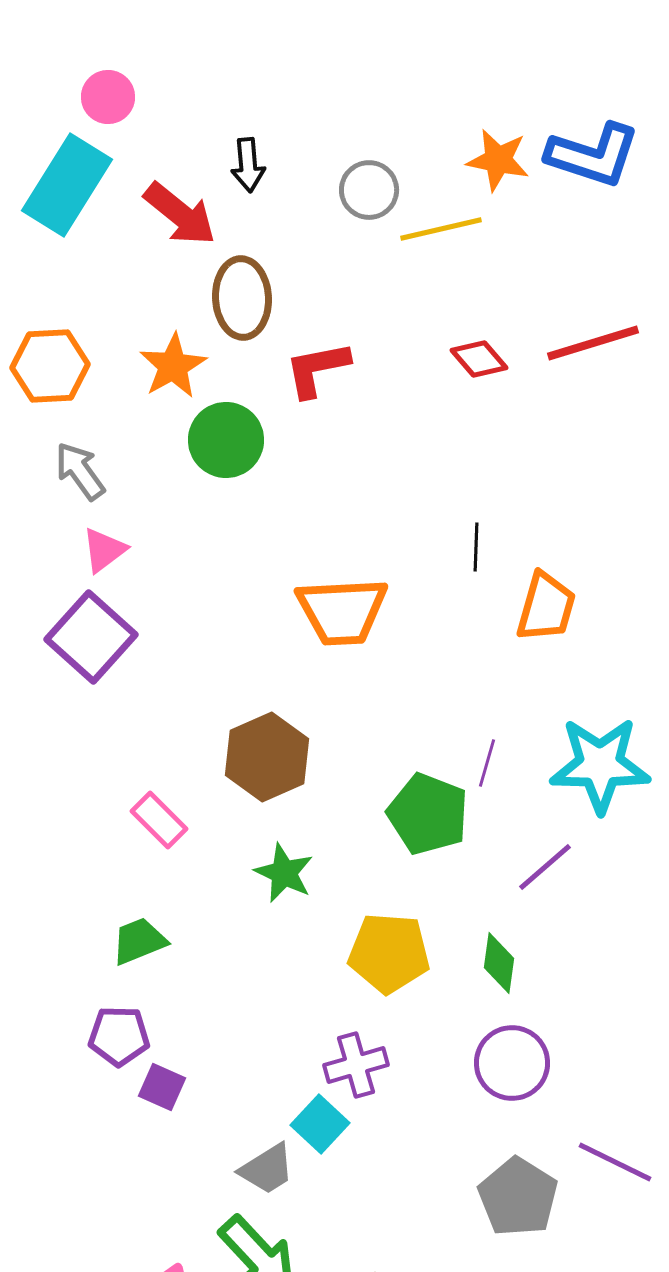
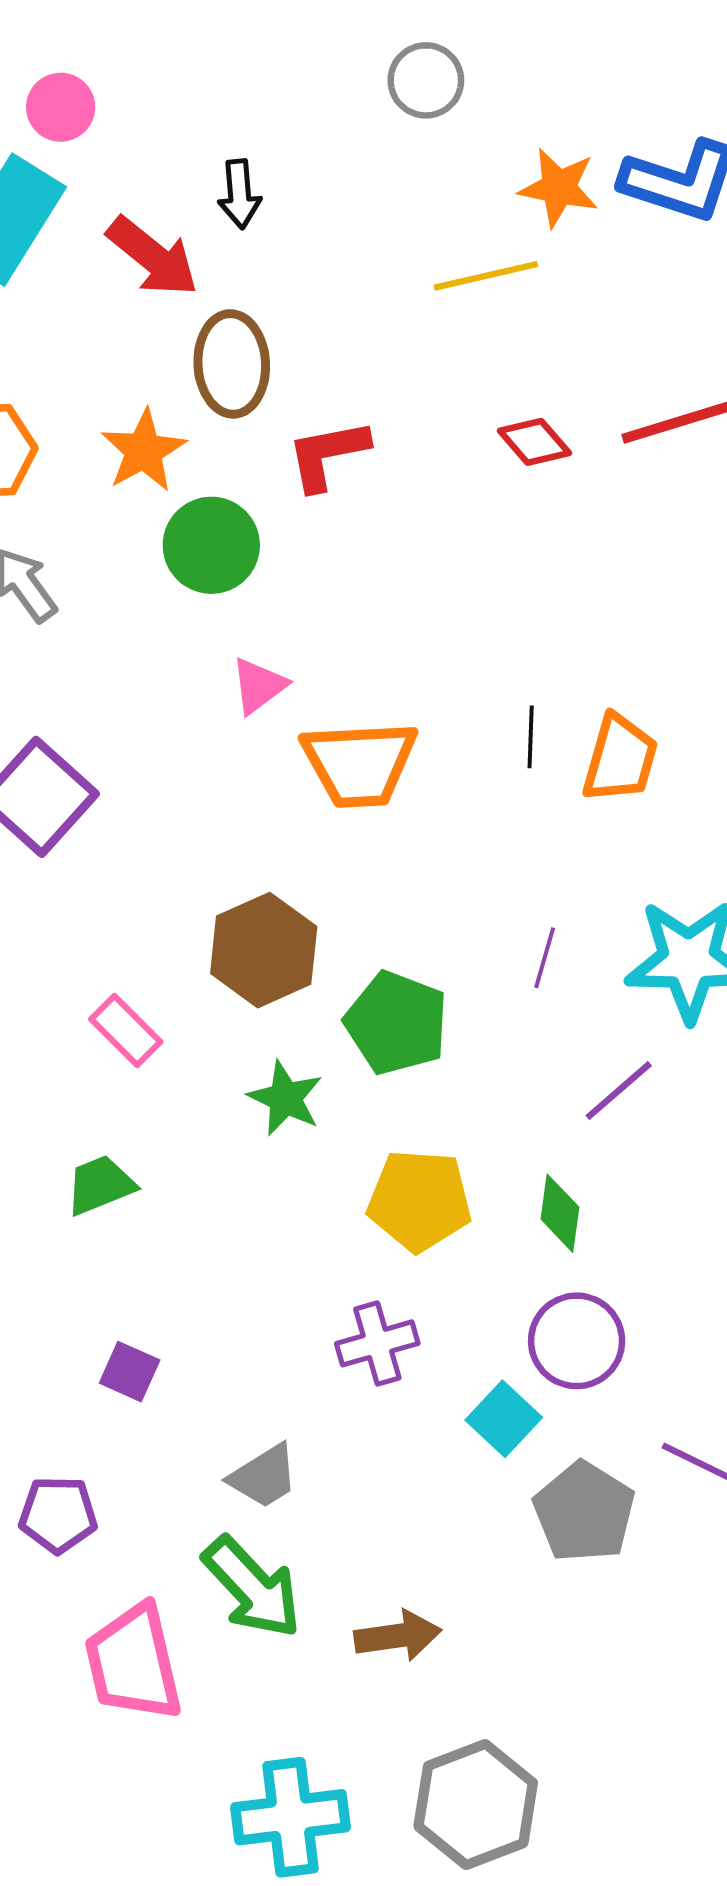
gray circle: (369, 190) -> (426, 80), moved
black line: (476, 547) -> (531, 737), moved
pink triangle: (104, 550) -> (259, 686), moved
green pentagon: (428, 814) -> (397, 1023), moved
purple pentagon: (119, 1036) -> (58, 1515), moved
cyan square: (320, 1124) -> (504, 1419), moved

